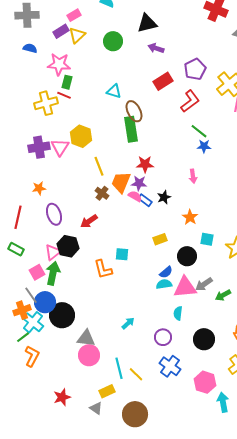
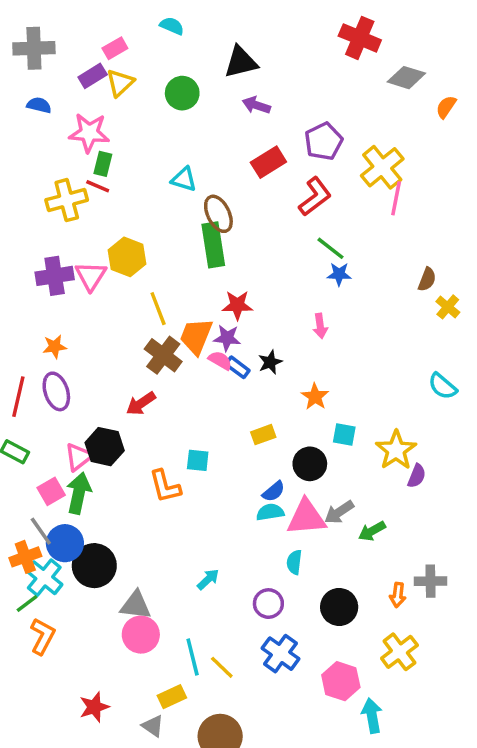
brown cross: (102, 193) -> (163, 355), size x1.5
purple ellipse: (54, 214) -> (56, 391), moved

